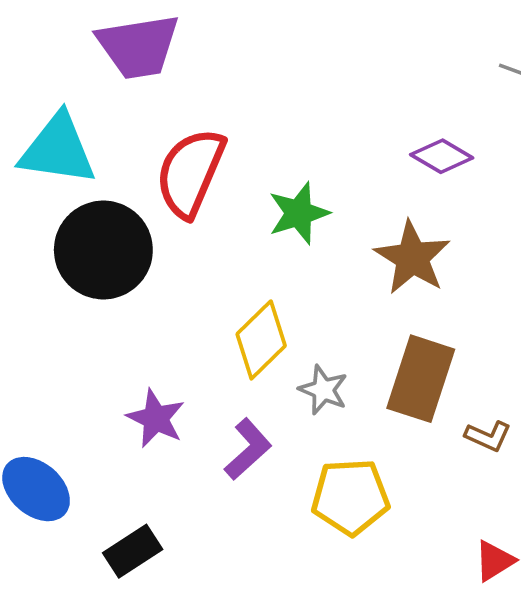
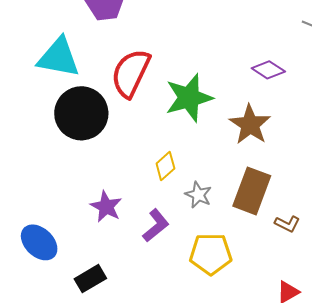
green star: (299, 213) -> (189, 98), size x1.4
yellow diamond: (261, 340) -> (165, 166), size x0.7

